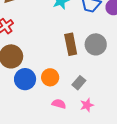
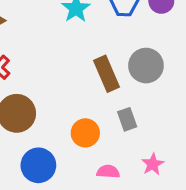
blue circle: (25, 79) -> (38, 165), moved
gray rectangle: (79, 83) -> (127, 119), moved, turned -48

